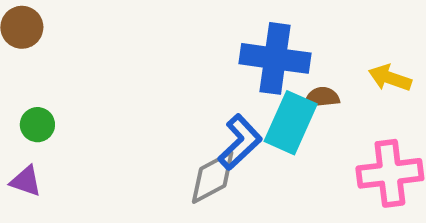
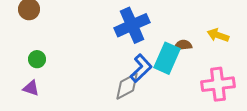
blue cross: (275, 58) -> (132, 25), moved, turned -32

